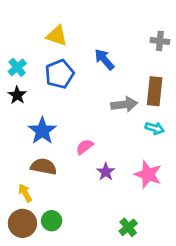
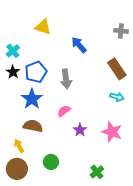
blue pentagon: (59, 74) -> (36, 72), moved
brown rectangle: (155, 91) -> (117, 69), turned -40
gray arrow: (124, 104) -> (66, 79), moved, turned 90
green circle: (52, 221) -> (51, 162), moved

